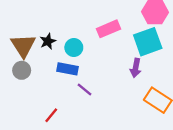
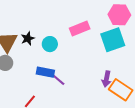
purple arrow: (136, 68) -> (107, 79), moved
blue rectangle: (67, 69) -> (45, 72), moved

